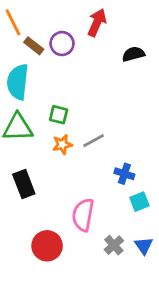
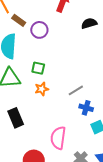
purple circle: (62, 44) -> (39, 30), moved
gray line: (93, 141) -> (76, 90), moved

